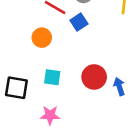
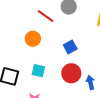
blue square: (79, 22) -> (70, 47), moved

